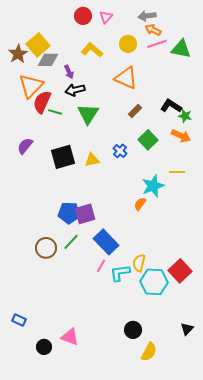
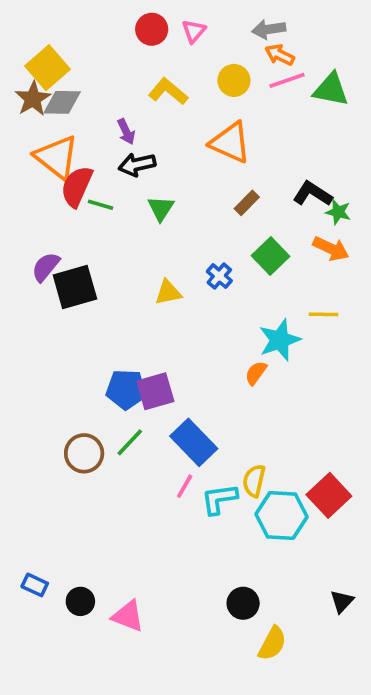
yellow square: (38, 45) -> (47, 68), moved
gray diamond: (48, 60) -> (62, 102), moved
orange triangle: (31, 86) -> (57, 157), turned -36
green triangle: (88, 114) -> (161, 208), size x0.7
black square: (63, 157) -> (75, 287), moved
black circle: (44, 347) -> (80, 601), moved

